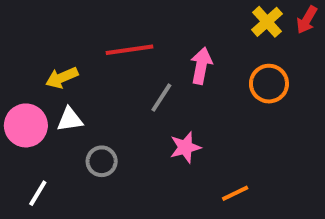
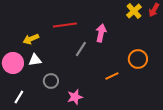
orange circle: (269, 84) -> (138, 59), moved
pink star: (185, 147) -> (75, 97), moved
orange line: (235, 193) -> (112, 76), moved

